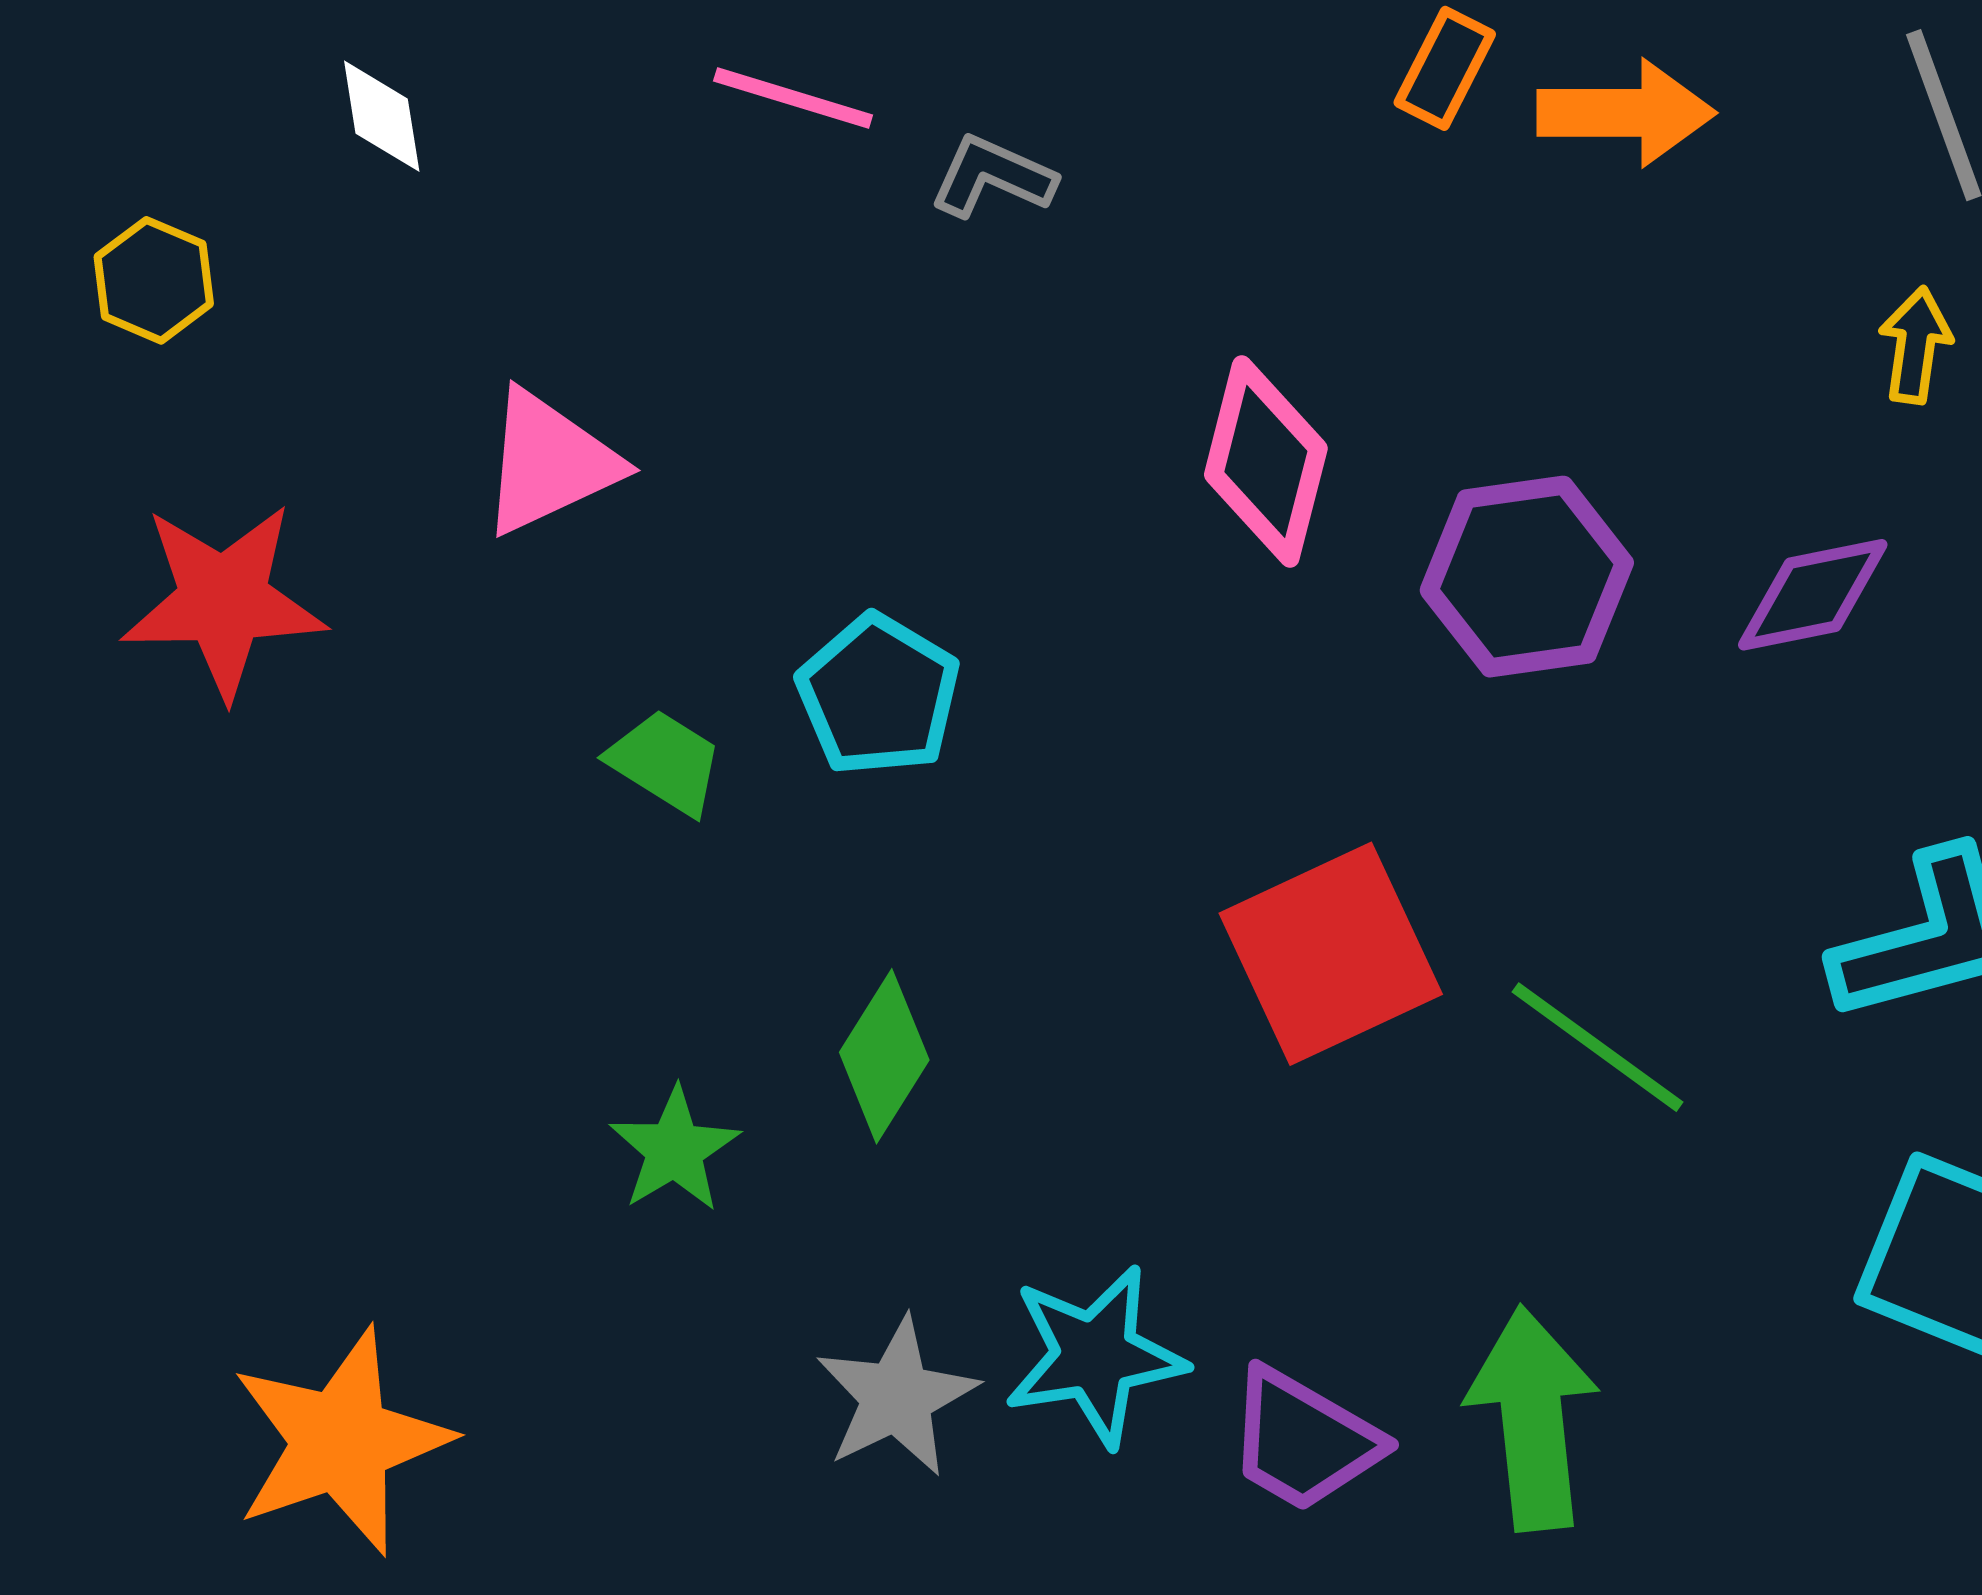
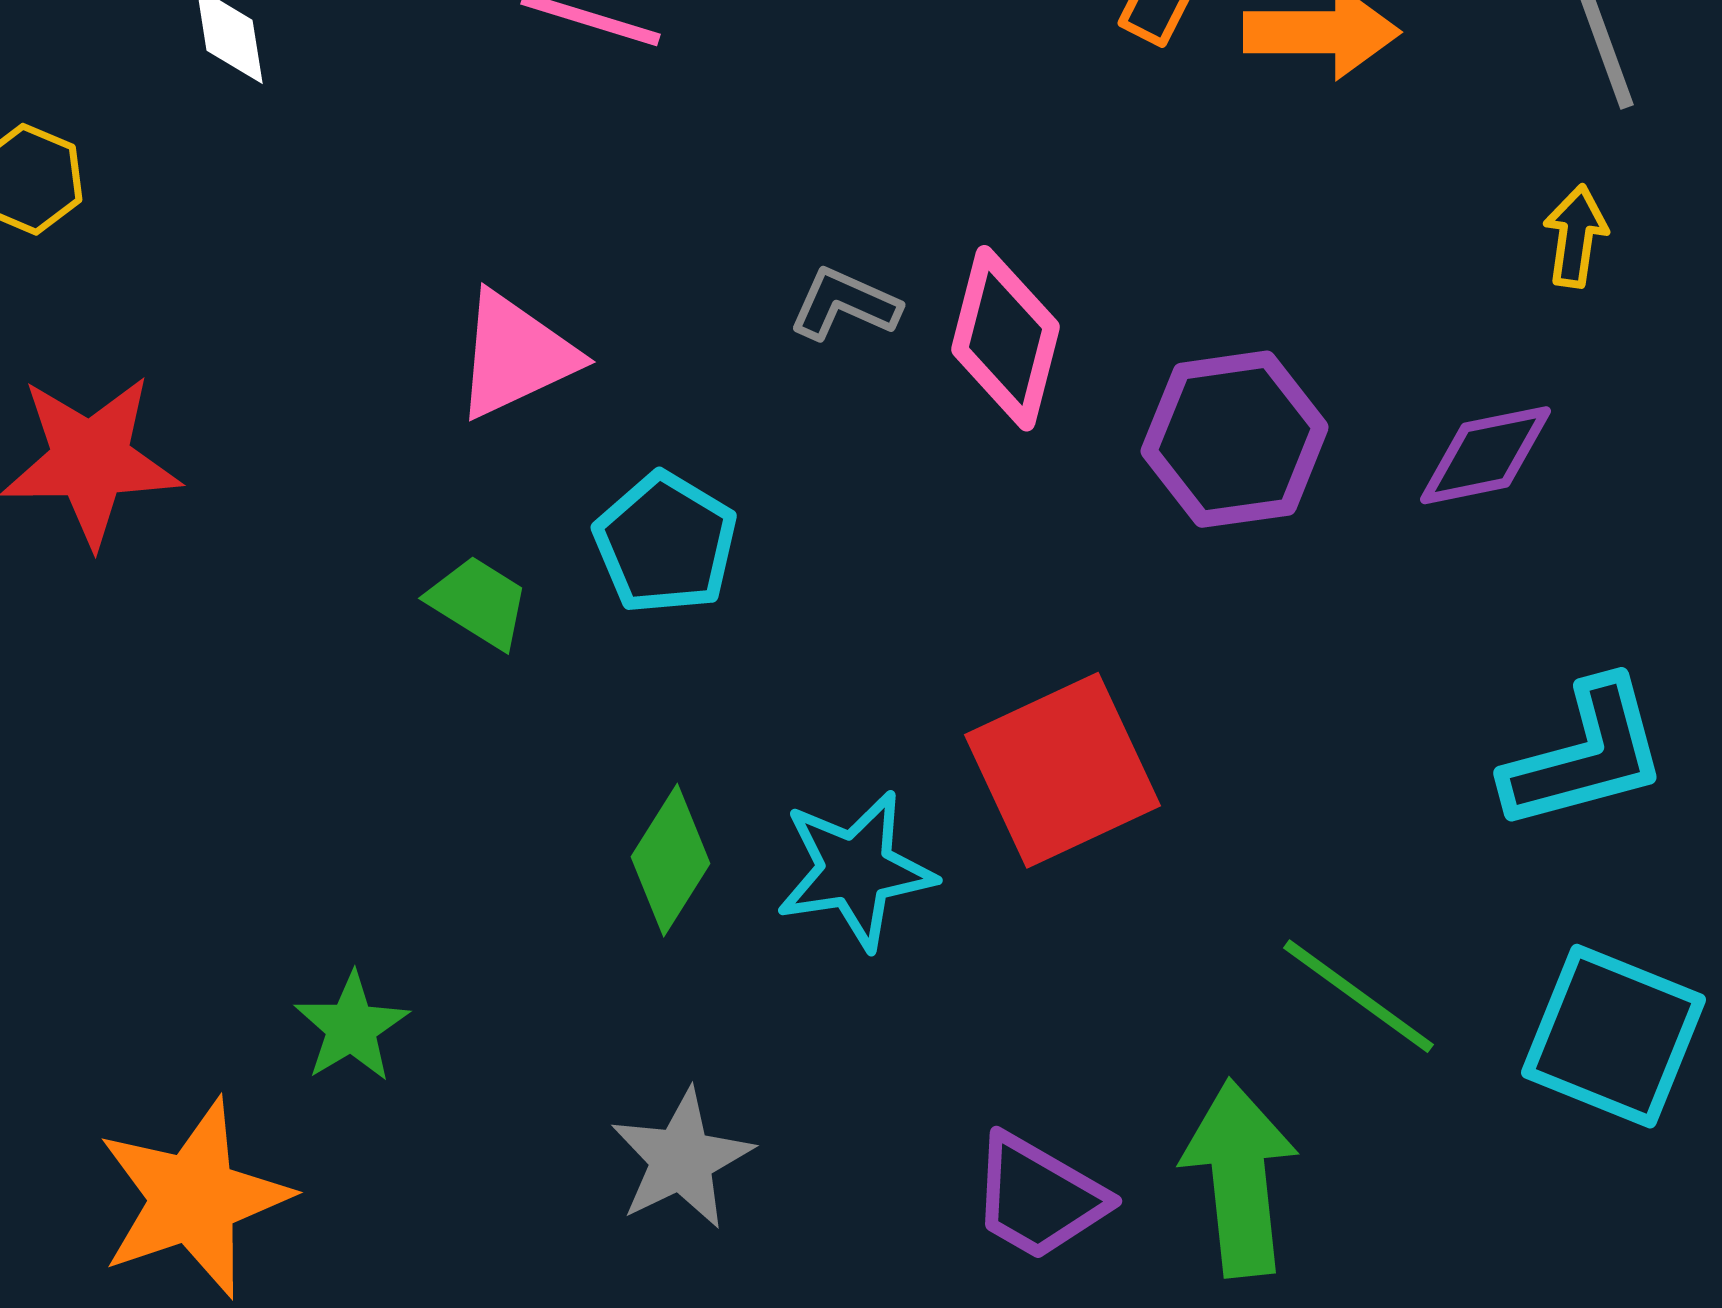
gray L-shape: (992, 177) -> (845, 304), moved
pink triangle: (549, 463) -> (516, 355), moved
green line: (1597, 1047) -> (1359, 996), moved
green star: (675, 1150) -> (352, 1027), moved
cyan star: (1095, 1356) -> (856, 870), moved

